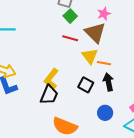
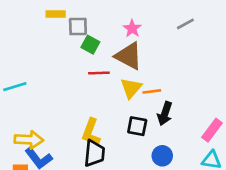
yellow triangle: (90, 56) -> (131, 88), turned 36
black arrow: (108, 82) -> (165, 114), turned -132
blue circle: (105, 113) -> (162, 156), moved

